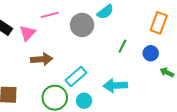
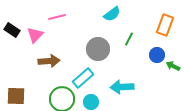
gray circle: (82, 25) -> (98, 49), moved
green line: (122, 46) -> (129, 39), moved
green arrow: (167, 72) -> (173, 66), moved

